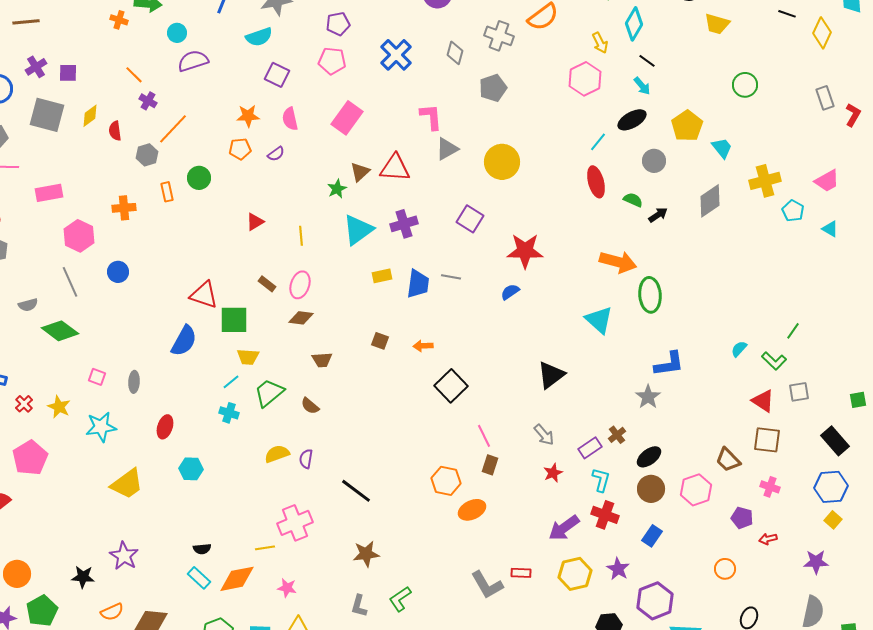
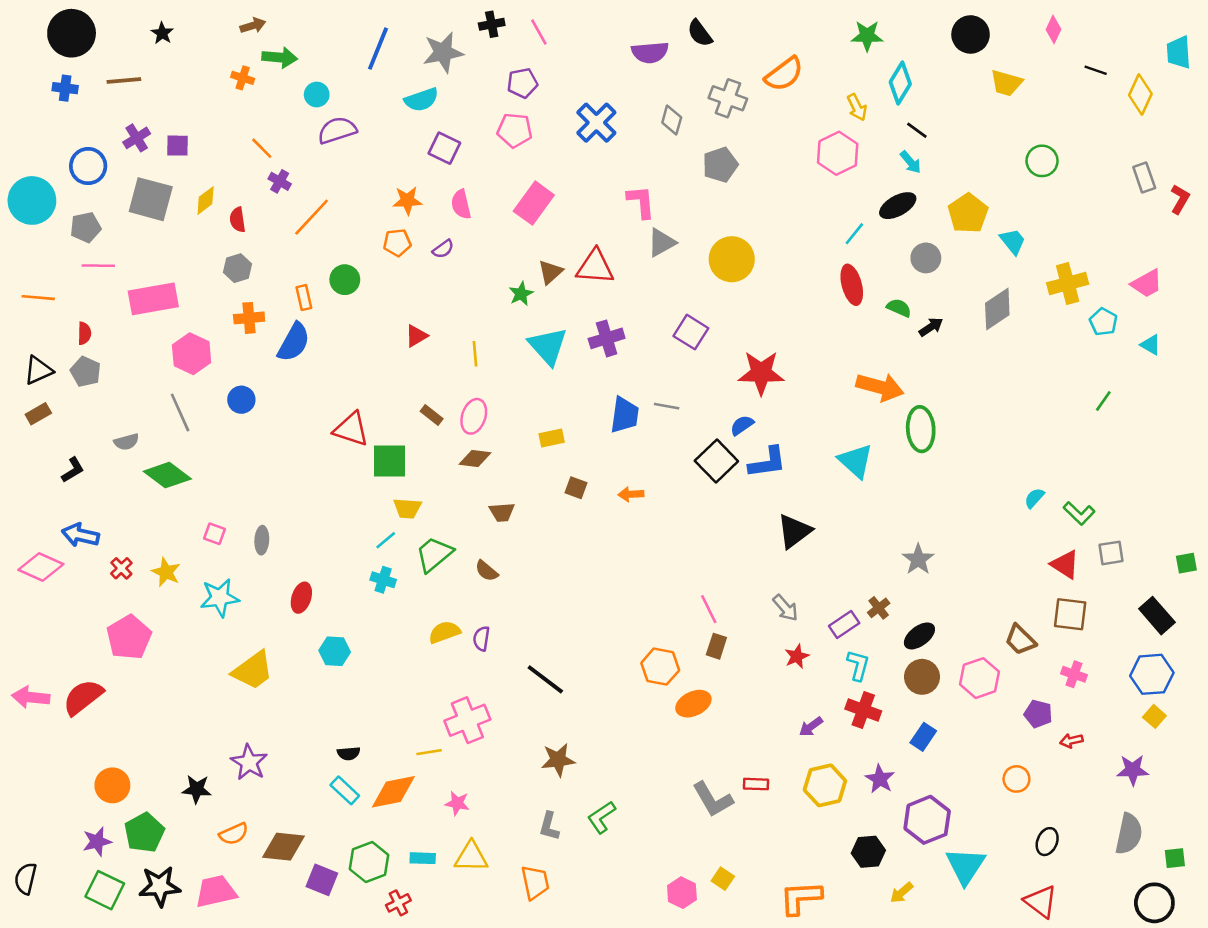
gray hexagon: (147, 155) -> (238, 268), moved
pink rectangle: (49, 193) -> (153, 299), size x1.4
cyan triangle: (358, 230) -> (548, 346), turned -36
yellow rectangle: (382, 276) -> (552, 438), moved
green line: (793, 331) -> (1103, 401), moved
blue semicircle: (184, 341) -> (294, 342), moved
blue L-shape: (669, 364) -> (767, 462), moved
black square: (451, 386) -> (716, 461), moved
purple arrow: (564, 528) -> (811, 727), size x0.6

